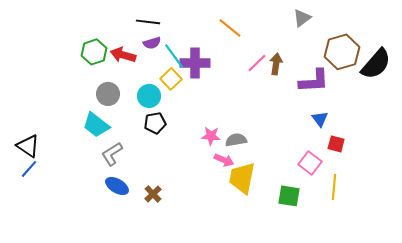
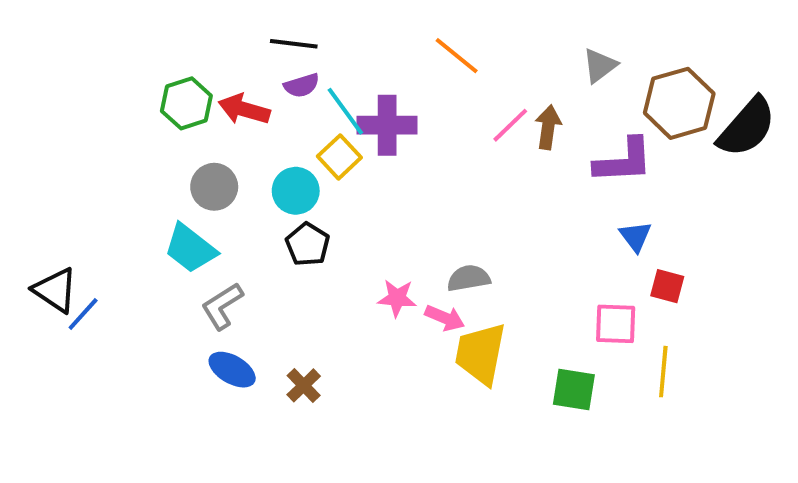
gray triangle: (302, 18) -> (600, 66), moved
black pentagon: (155, 123) -> (308, 244), turned -30
pink star: (211, 136) -> (397, 298), moved
pink square: (310, 163) -> (616, 324), turned -35
blue line: (29, 169) -> (83, 314), moved

